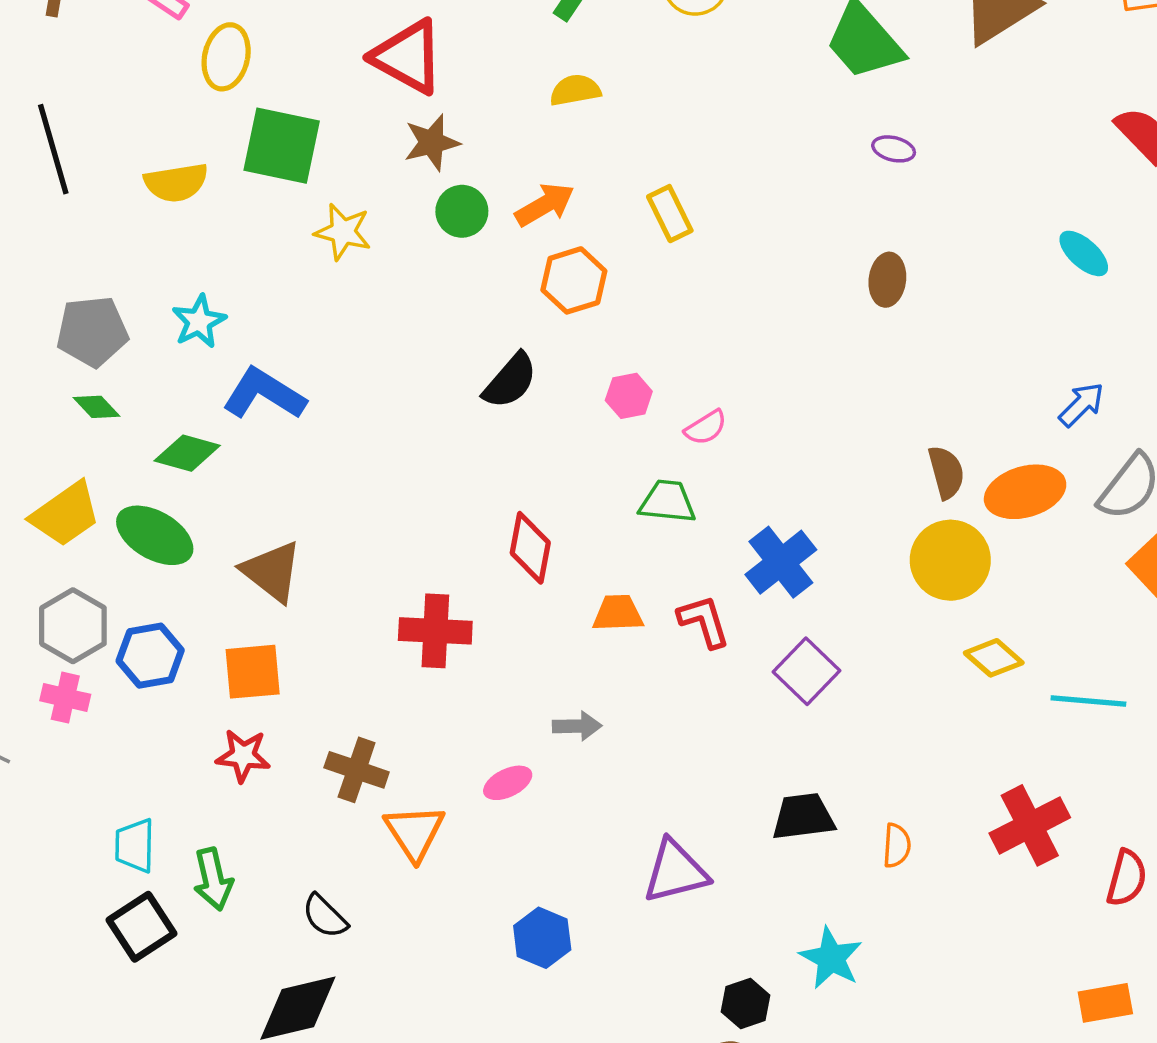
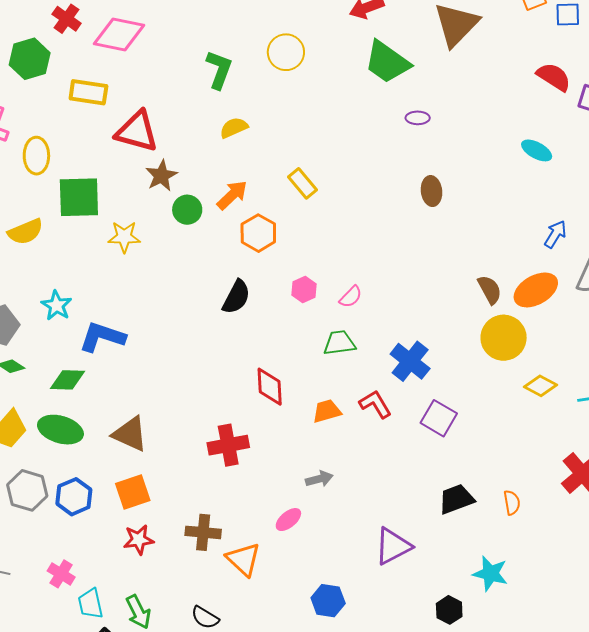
pink cross: (65, 698) -> (61, 574), moved, turned 32

